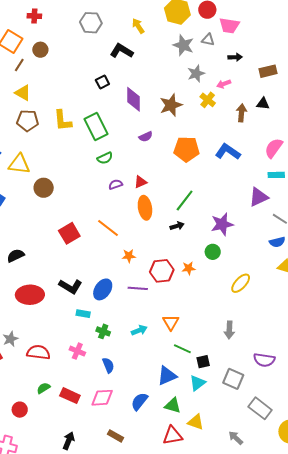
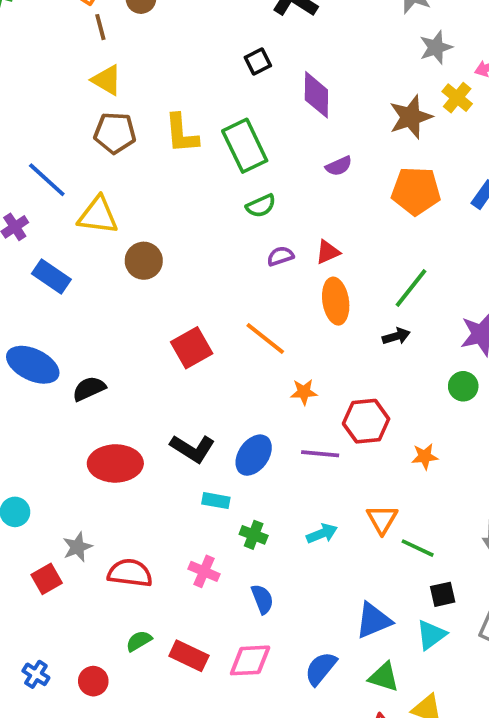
brown line: (19, 65) -> (100, 27), turned -48
brown star: (171, 105) -> (411, 117), moved
orange star: (189, 268) -> (425, 456), moved
green line: (182, 349) -> (418, 548), moved

